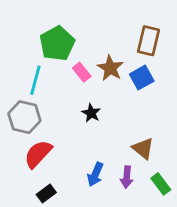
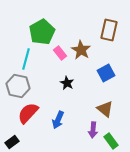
blue square: (142, 78) -> (106, 73), moved
blue arrow: (95, 174) -> (58, 120), moved
green rectangle: (161, 184) -> (111, 141), moved
black rectangle: (46, 193) -> (12, 142), moved

